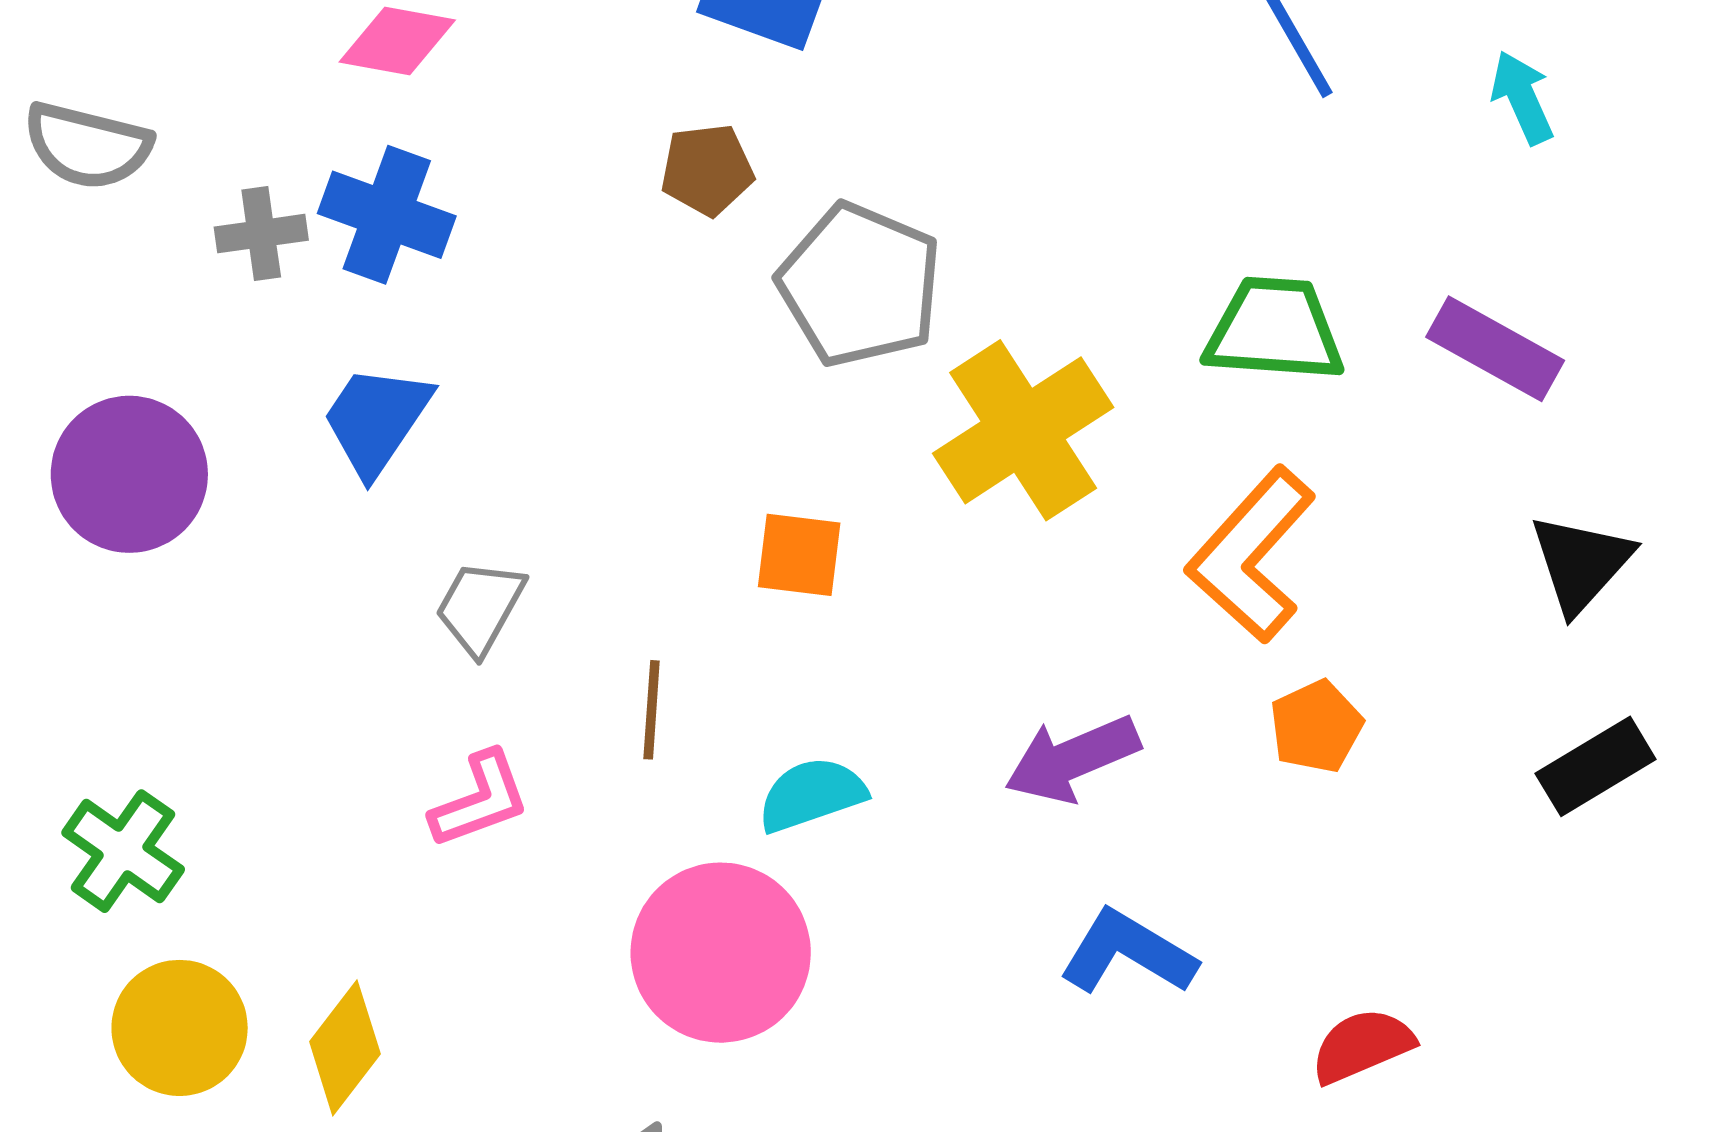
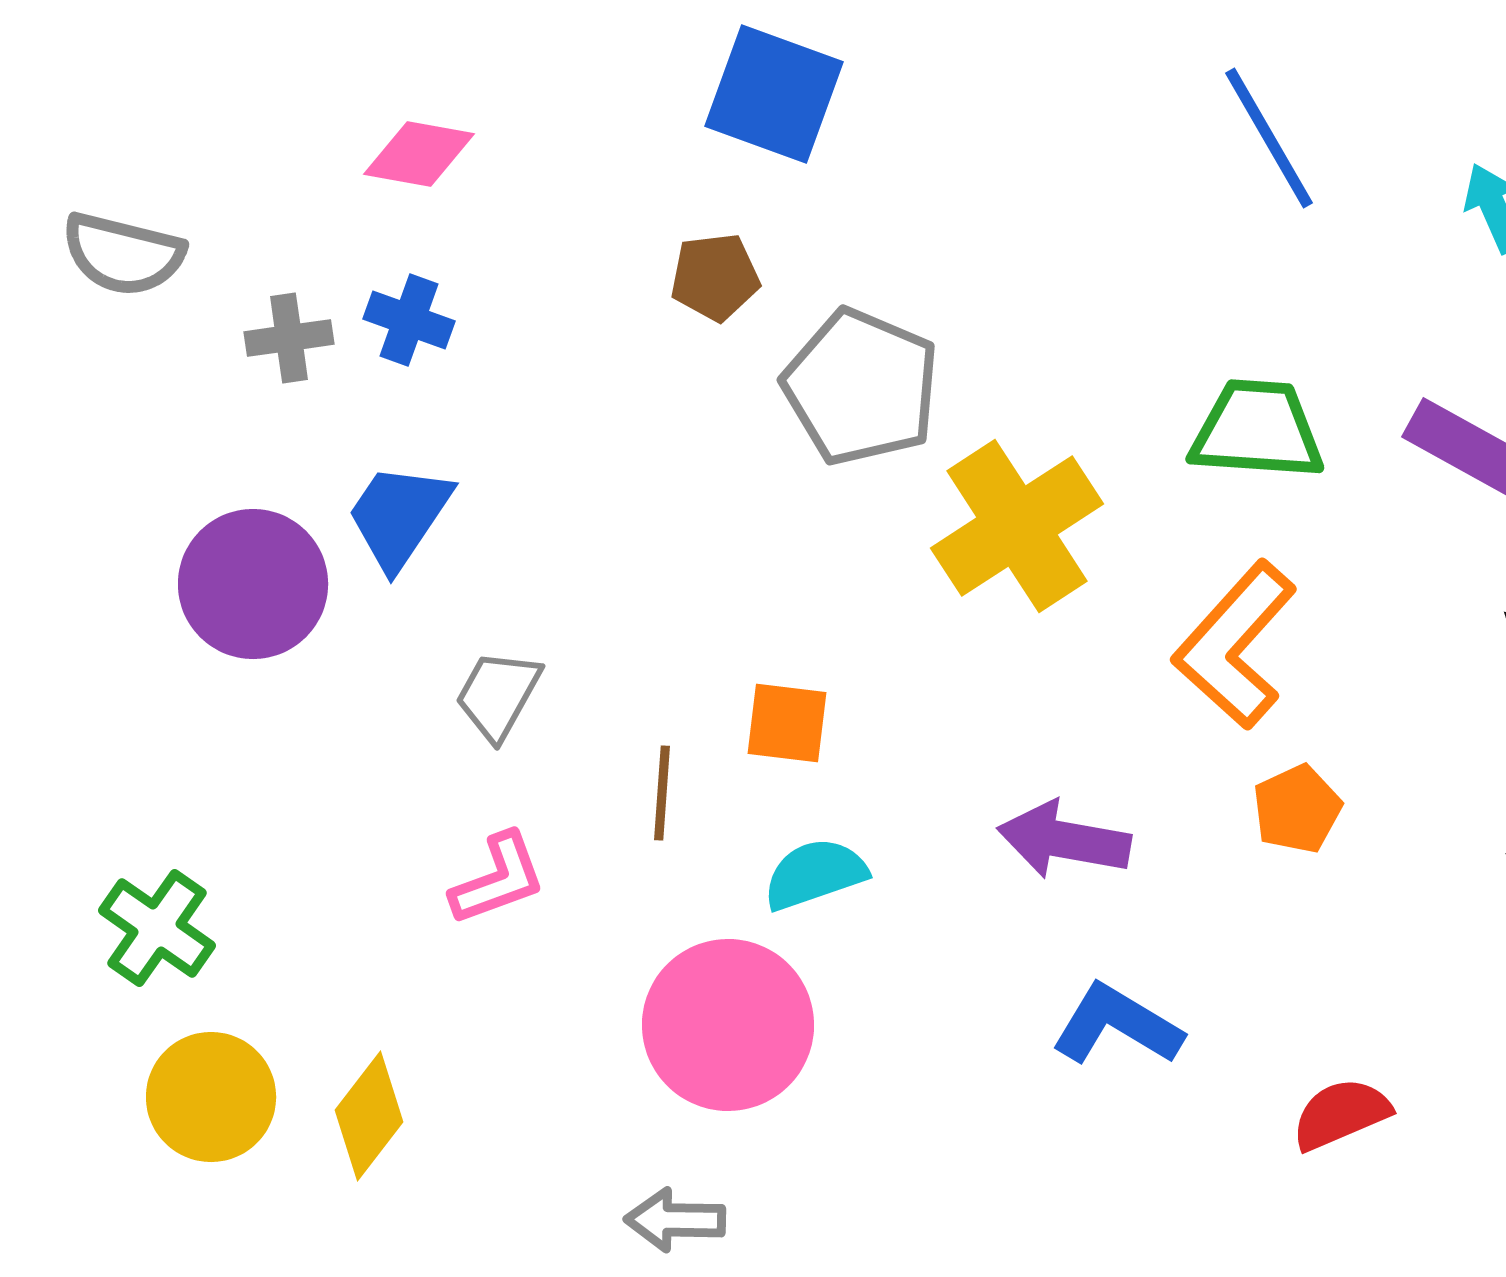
blue cross: (387, 215) -> (409, 320), size x0.7
purple circle: (129, 474) -> (253, 584), moved
orange square: (799, 555) -> (787, 723), moved
purple arrow: (1072, 759) -> (1064, 840), turned 33

